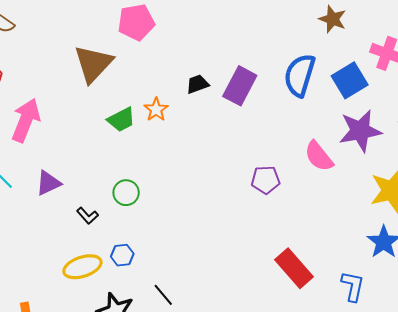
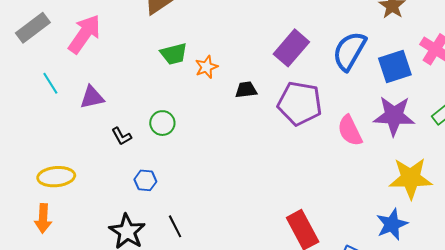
black trapezoid: (198, 84) -> (246, 90), moved
orange star: (156, 110) -> (206, 67), moved
purple pentagon: (266, 180) -> (300, 103), moved, size x1.6
yellow ellipse: (82, 267) -> (56, 177), moved

